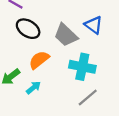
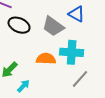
orange semicircle: (39, 60) -> (46, 59), moved, turned 48
cyan arrow: (33, 88) -> (23, 86), moved

